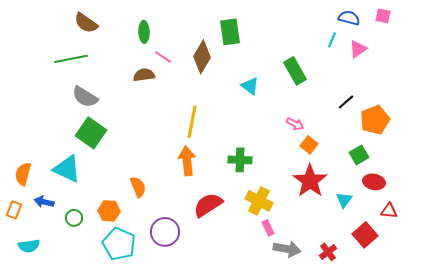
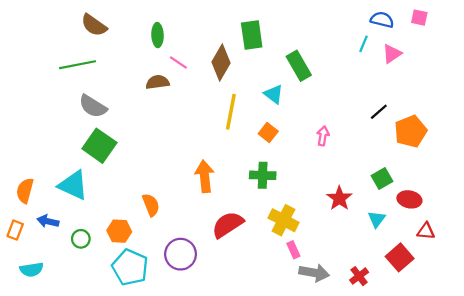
green rectangle: (295, 71) -> (299, 66), moved
yellow line: (192, 122) -> (231, 112), moved
pink arrow: (295, 124) -> (323, 136), turned -108
orange square: (309, 145) -> (268, 133), moved
green square: (359, 155) -> (382, 179), moved
red star: (310, 181) -> (339, 198), size x0.7

